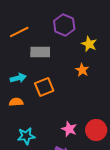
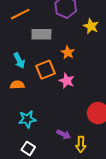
orange star: (82, 70) -> (68, 52), moved
cyan arrow: (18, 78) -> (19, 61), turned 77
pink star: (69, 129) -> (67, 81), moved

